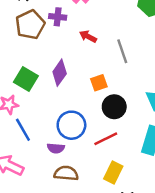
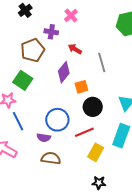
brown pentagon: (30, 25) -> (33, 50), moved
purple diamond: (60, 73) -> (64, 72), moved
yellow rectangle: (113, 172) -> (96, 152), moved

